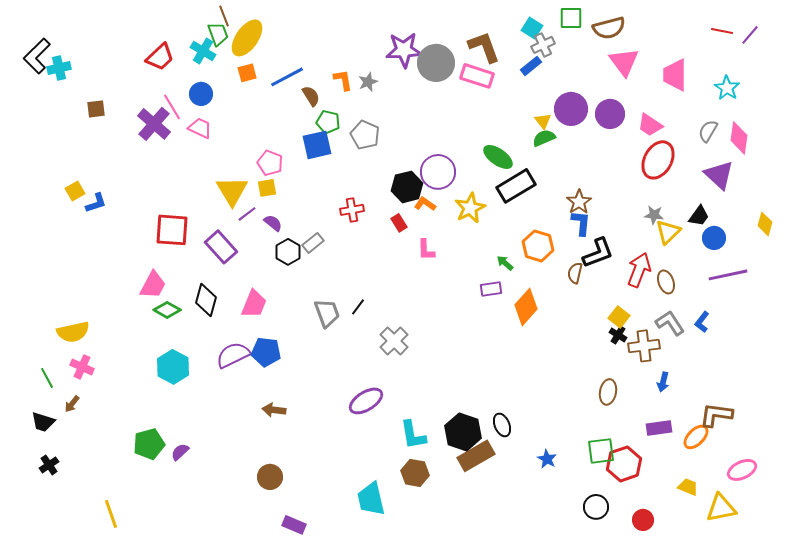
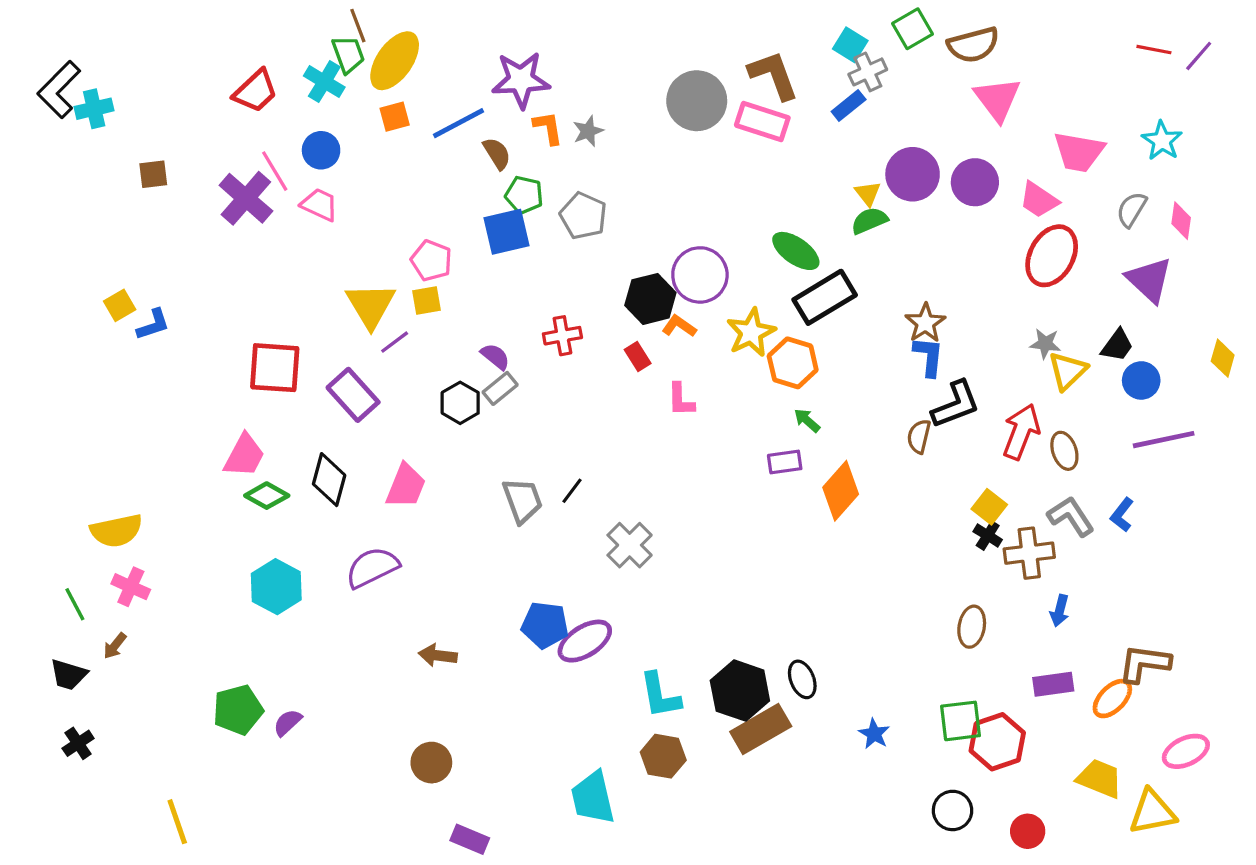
green square: (571, 18) -> (913, 29), turned -30
purple star: (404, 50) -> (521, 80), moved
pink trapezoid: (675, 75) -> (1079, 152), moved, turned -80
pink diamond: (739, 138) -> (1181, 221), size x0.7
purple semicircle: (273, 223) -> (495, 356), moved
orange hexagon: (538, 246) -> (793, 363), moved
blue pentagon: (266, 352) -> (545, 625), moved
yellow trapezoid: (688, 487) -> (1100, 779), size x1.4

